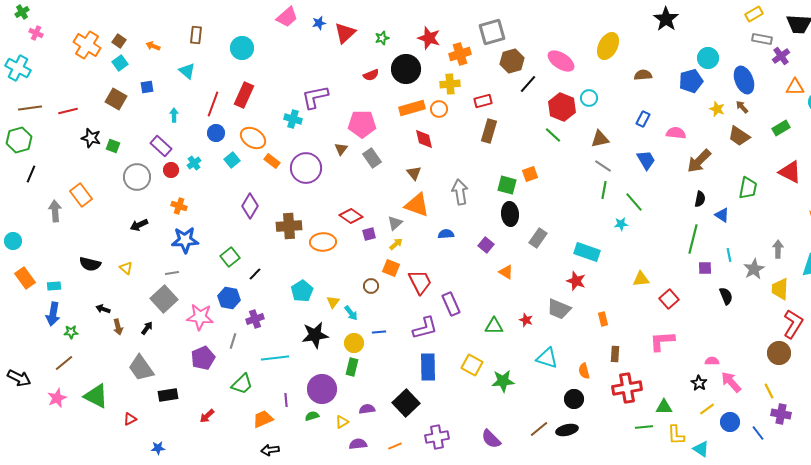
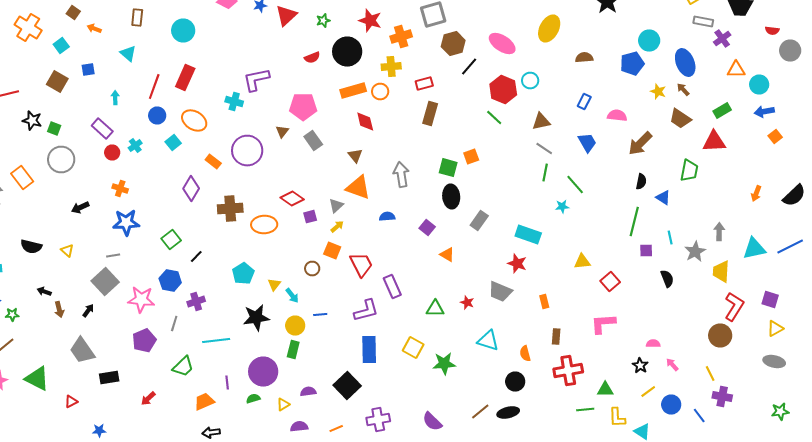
brown square: (119, 41) -> (73, 12), moved
orange rectangle: (272, 161) -> (213, 162), moved
red triangle: (790, 172) -> (714, 142), moved, turned -30
gray circle: (137, 177) -> (61, 160), moved
pink arrow: (731, 382) -> (672, 364), size x0.6

